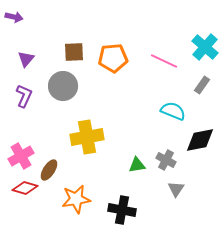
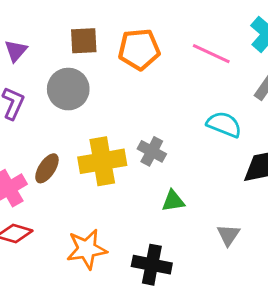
gray cross: (166, 160) -> (152, 151), moved
brown ellipse: (49, 170) -> (47, 168), moved

